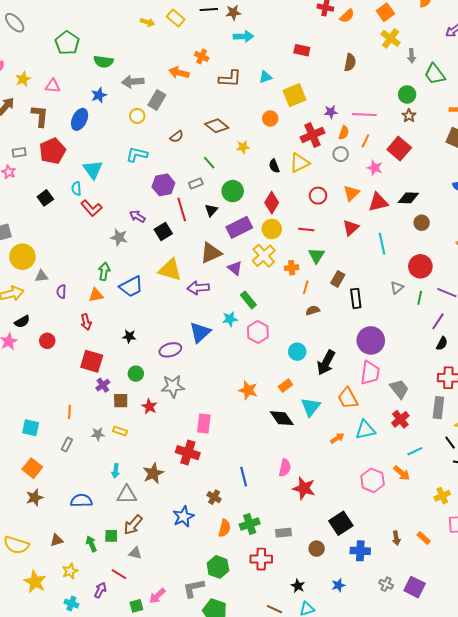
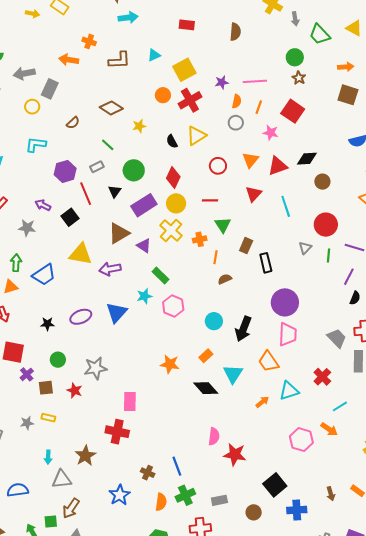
red cross: (312, 135) -> (190, 100), moved
purple ellipse: (170, 350) -> (81, 317), moved
gray trapezoid: (399, 389) -> (337, 338), moved
blue line: (244, 477) -> (177, 466), moved

